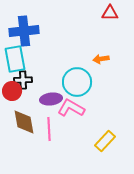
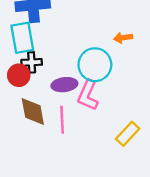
pink L-shape: (71, 108) -> (88, 95), turned -96

